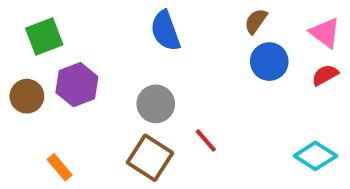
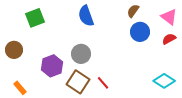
green square: (44, 37) -> (35, 18), moved
purple hexagon: (77, 85) -> (52, 66), moved
red line: (206, 140) -> (103, 83), moved
orange rectangle: (60, 167) -> (20, 88), moved

